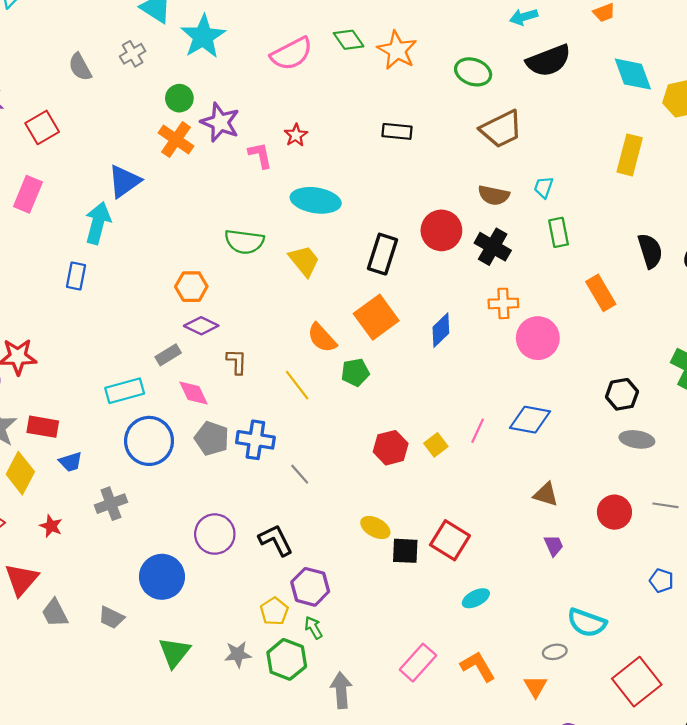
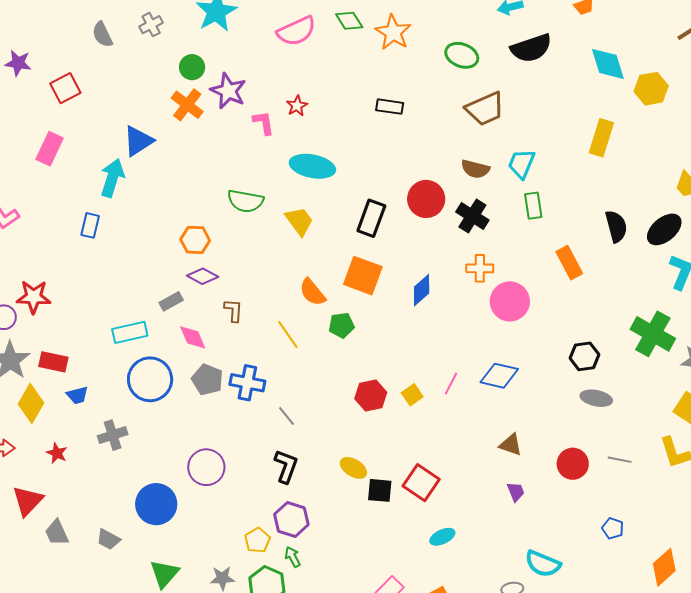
cyan trapezoid: (544, 187) -> (521, 164), size x1.5
orange square: (376, 317) -> (363, 276), turned -36
black L-shape: (276, 540) -> (286, 466), moved, turned 44

